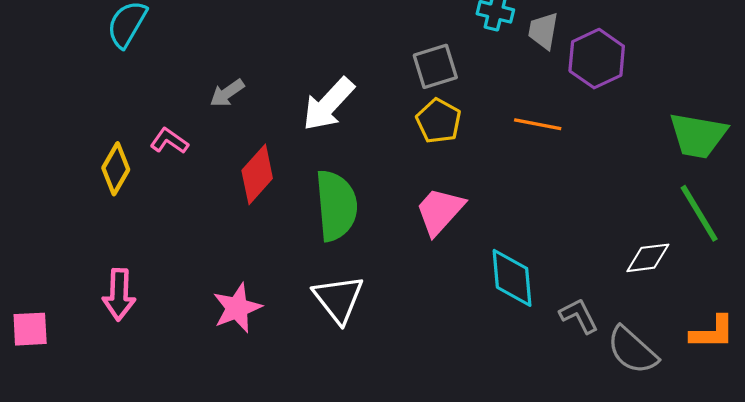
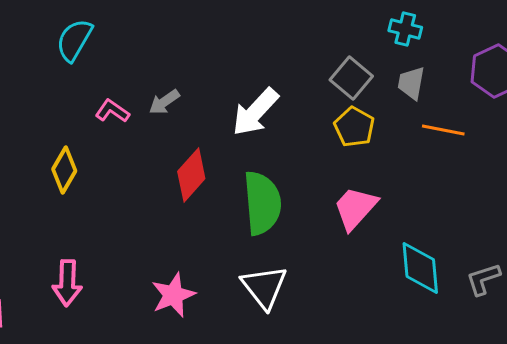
gray trapezoid: (543, 31) -> (411, 83), moved
gray square: (435, 66) -> (351, 78), turned -33
pink L-shape: (169, 141) -> (112, 111), moved
gray L-shape: (579, 316) -> (483, 279), moved, turned -81

